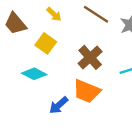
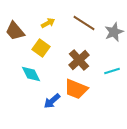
yellow arrow: (54, 14) -> (48, 23), turned -72
cyan diamond: (34, 74) -> (31, 74), turned 35

